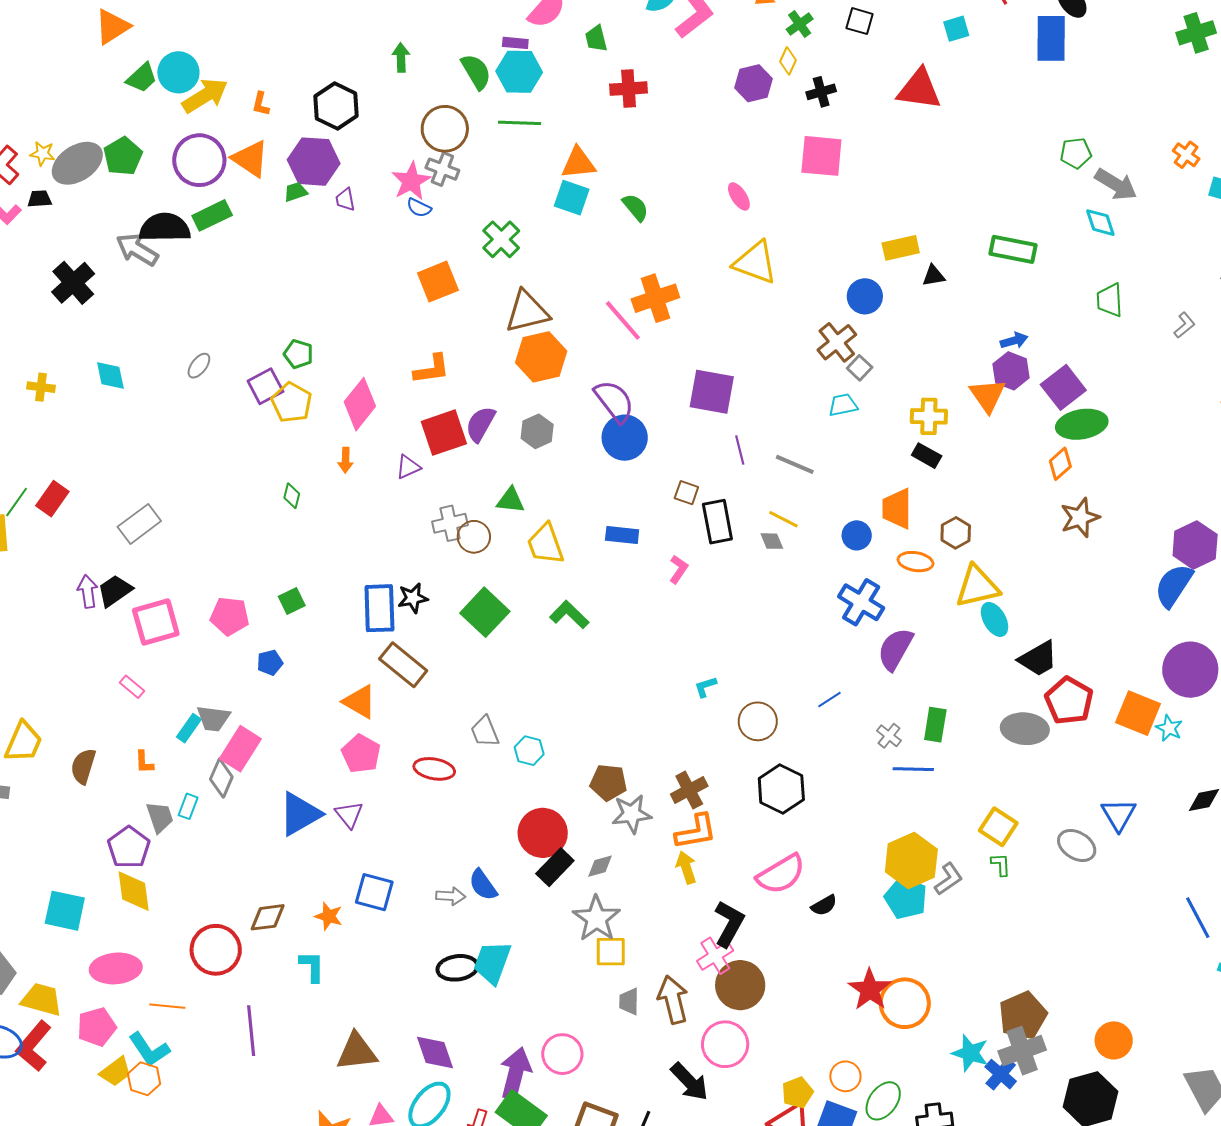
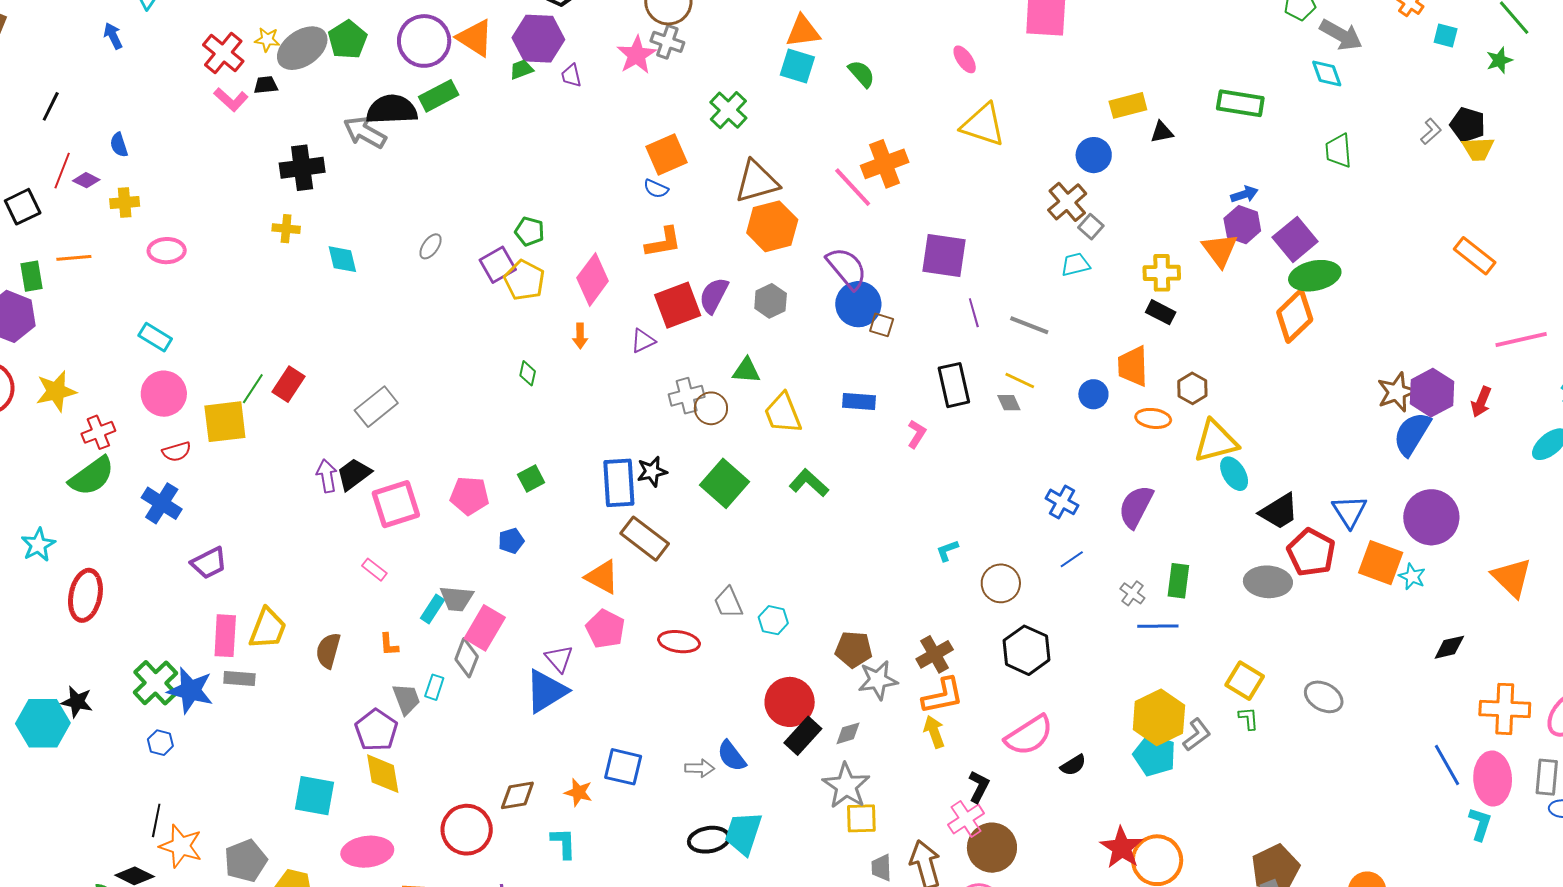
blue semicircle: (419, 208) -> (656, 189), moved
black cross: (73, 283) -> (302, 168), turned 36
gray L-shape: (1184, 325) -> (1431, 131), moved
yellow cross: (41, 387) -> (286, 229), moved
orange diamond: (1060, 464) -> (1295, 316), size x1.6
brown square: (686, 493) -> (882, 325), moved
brown star: (1080, 518) -> (1397, 392), moved
blue cross: (861, 602) -> (1062, 502), moved, size x0.7
purple triangle: (349, 815) -> (559, 659), moved
blue triangle: (1119, 815) -> (1349, 511), moved
black L-shape: (729, 924) -> (979, 787), size x0.7

